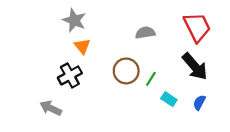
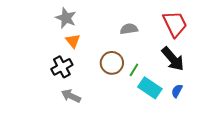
cyan rectangle: (169, 99) -> (150, 88), size x1.6
gray arrow: (51, 108) -> (71, 96), moved

